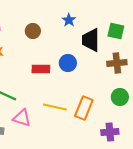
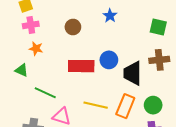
black trapezoid: (91, 40) -> (133, 73), moved
red rectangle: (41, 69) -> (81, 66), size x1.4
green circle: (120, 97) -> (153, 105), moved

